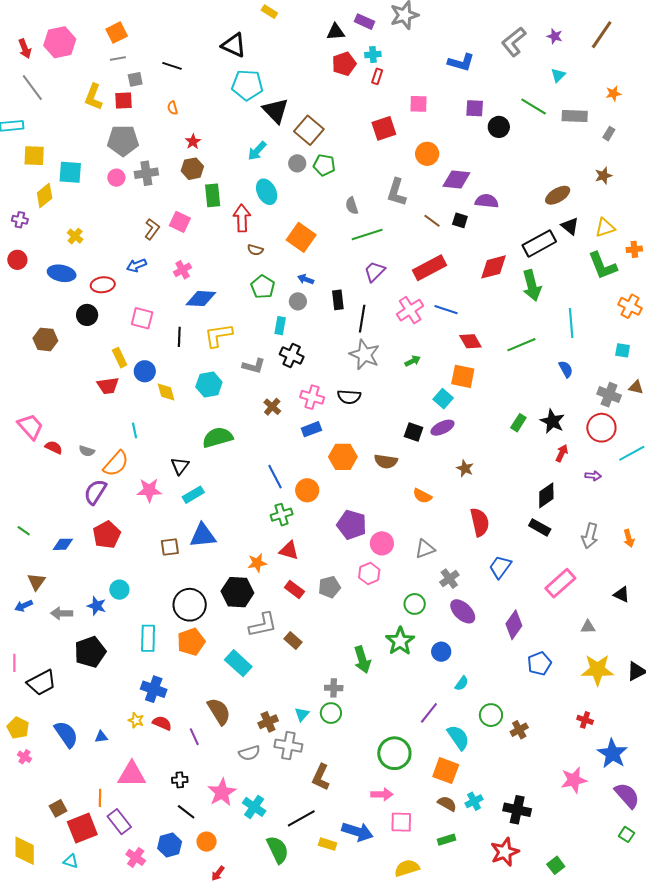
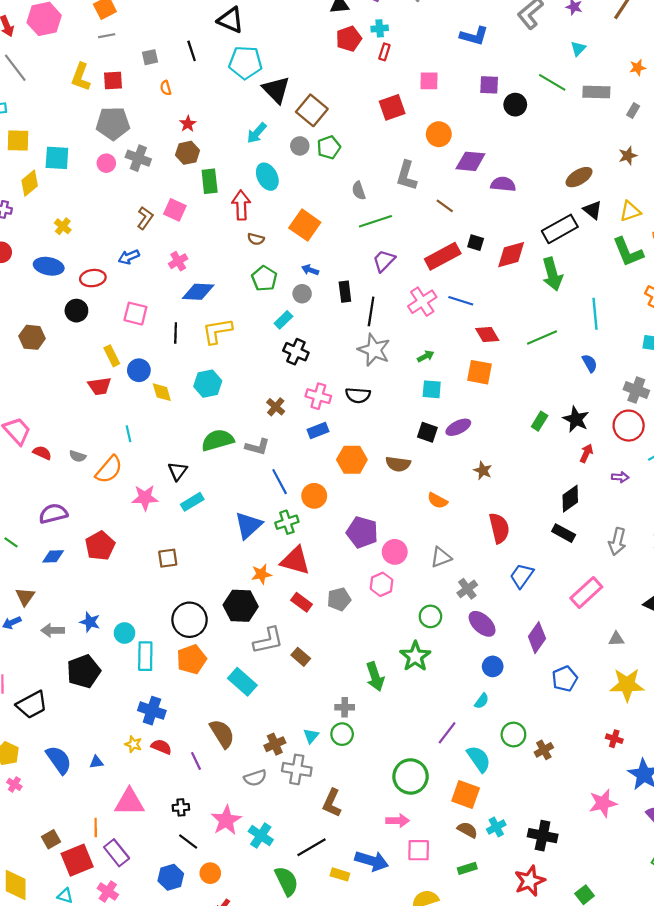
black line: (172, 66) -> (192, 51), moved, turned 54
gray square: (135, 79) -> (150, 57), moved
green pentagon: (324, 165) -> (329, 147), turned -30
gray cross: (146, 173) -> (138, 158), turned 30
black square: (460, 220) -> (476, 243), moved
cyan rectangle: (280, 326) -> (283, 320), turned 36
gray L-shape: (254, 366) -> (257, 447), moved
cyan square: (443, 399) -> (432, 389), moved, turned -36
purple semicircle: (95, 492) -> (53, 514), moved, turned 44
blue triangle: (203, 536) -> (248, 525), moved, turned -36
red triangle: (289, 551) -> (295, 561), size x1.4
cyan circle: (119, 590) -> (124, 633), moved
blue circle: (441, 652) -> (493, 666), moved
pink cross: (136, 857) -> (108, 892), moved

